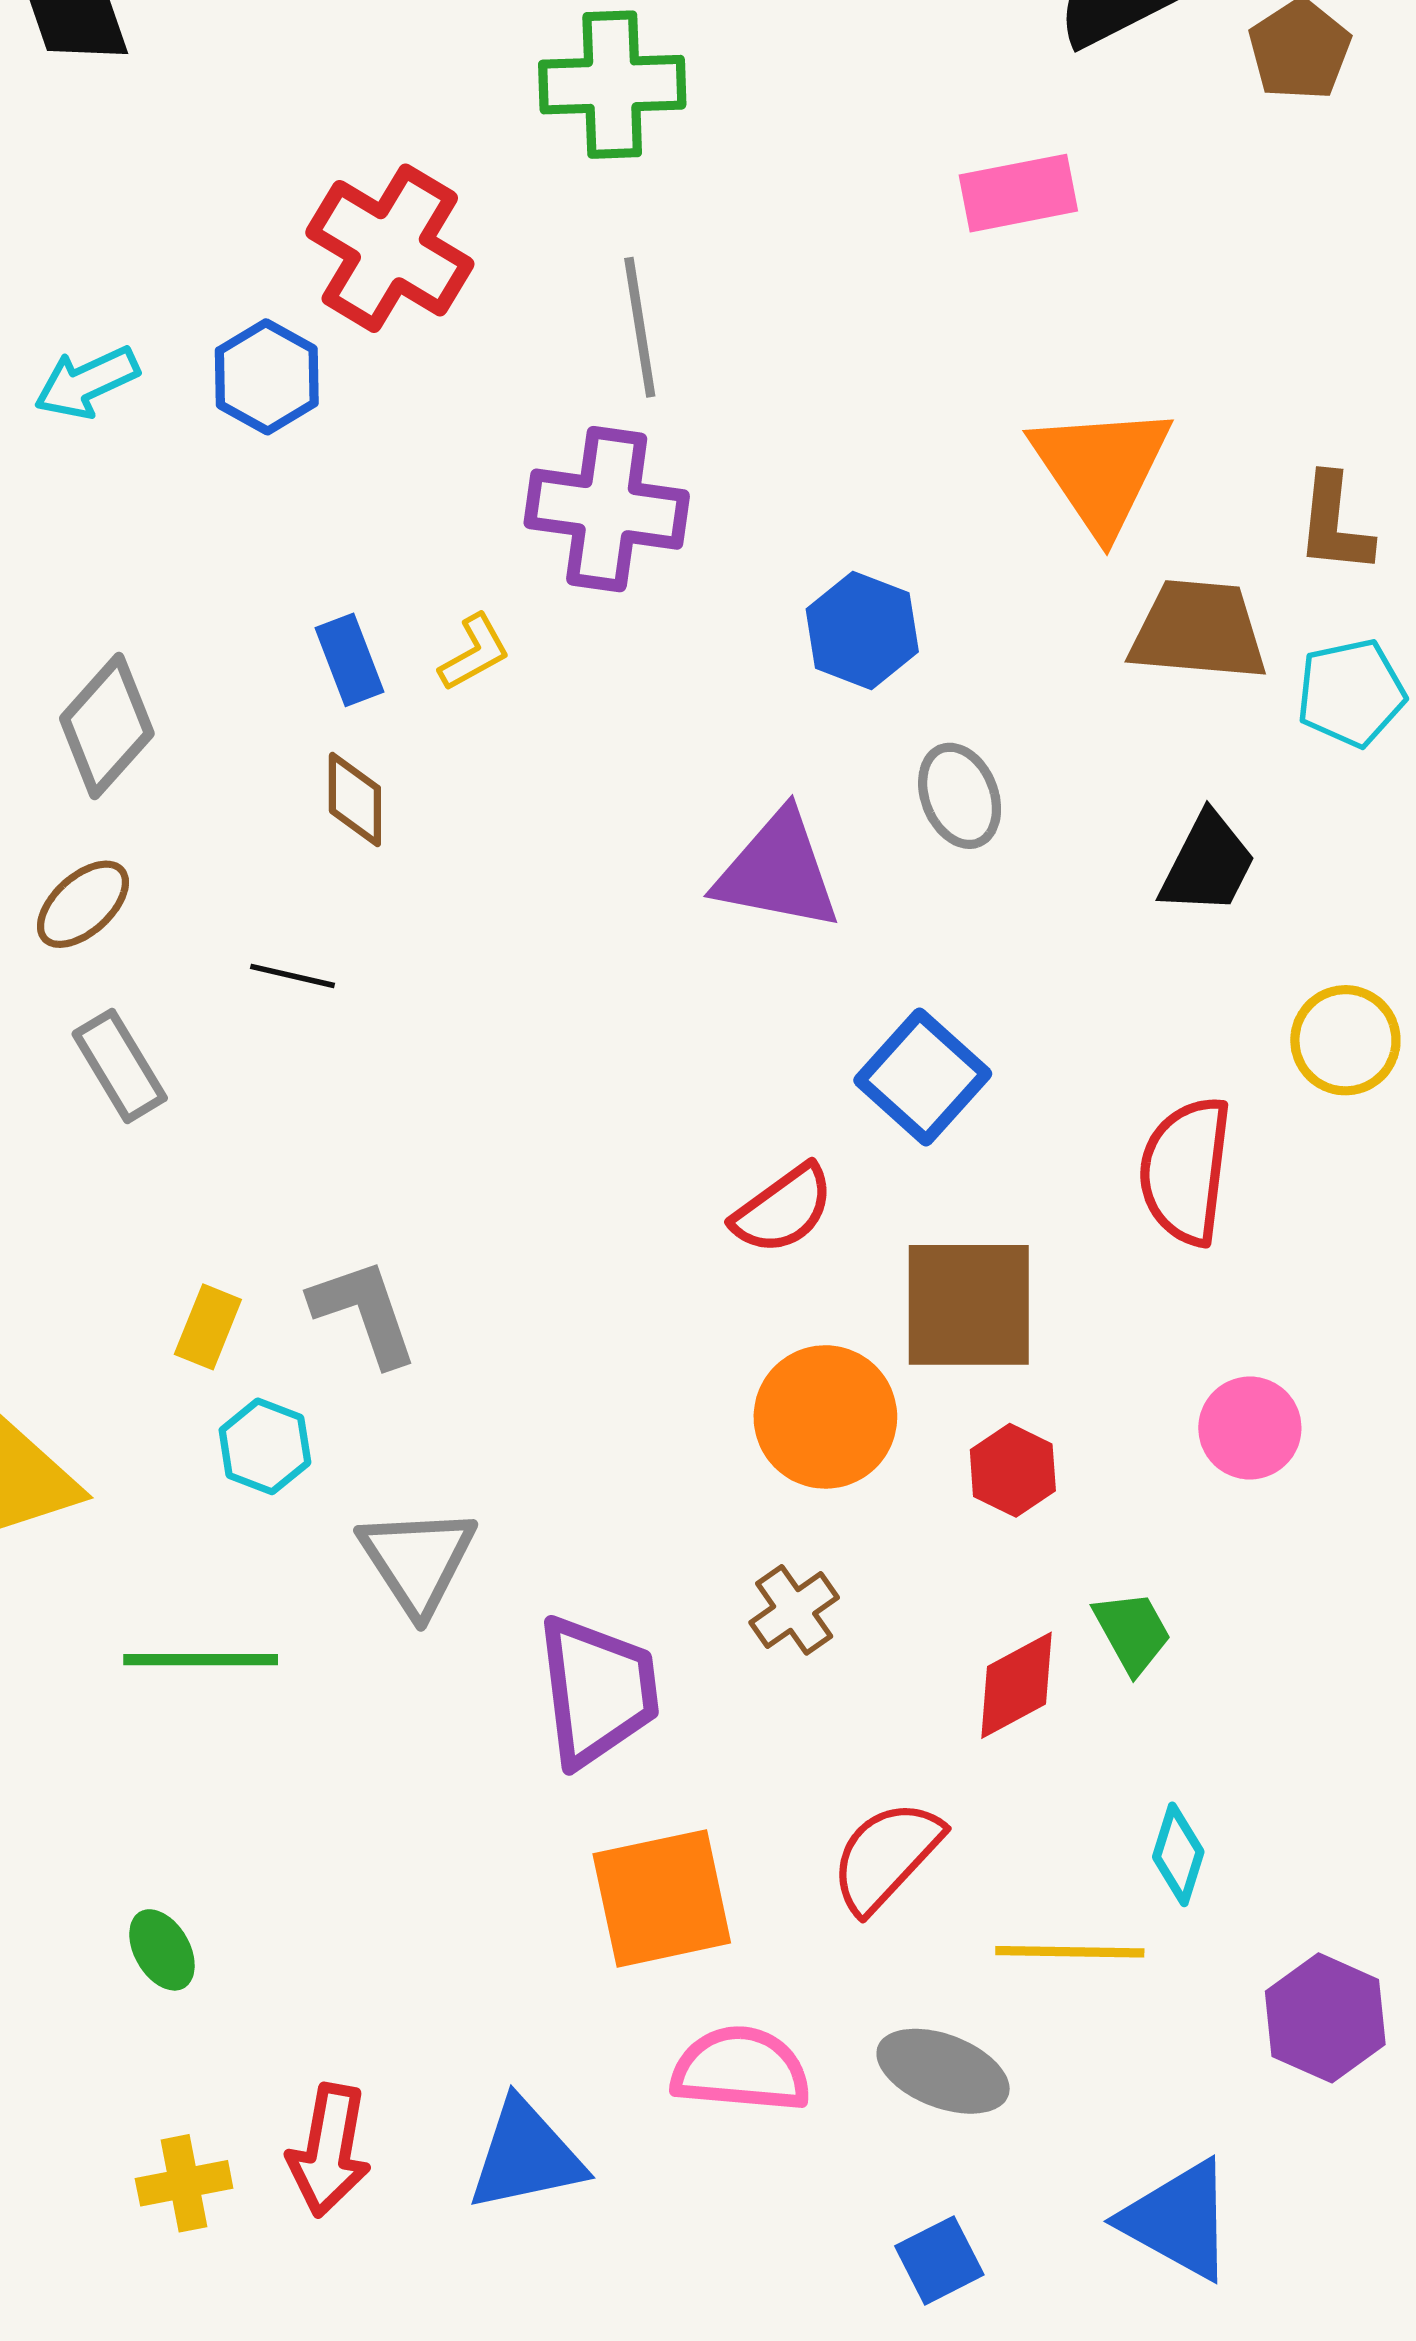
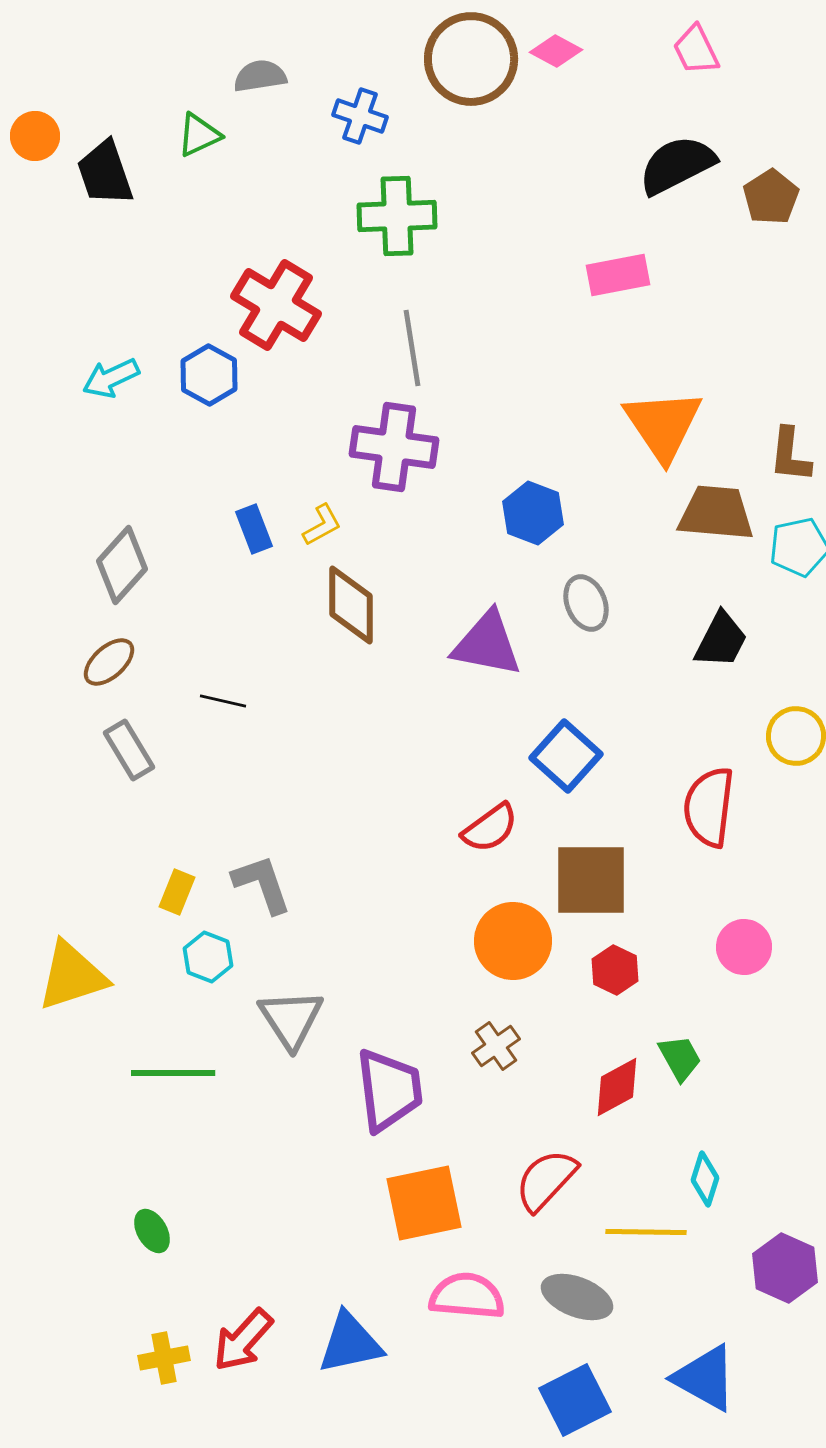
brown diamond: (355, 800) -> (351, 605), moved, size x1.5
red arrow: (329, 2150) -> (243, 1340), turned 32
blue square: (939, 2260) -> (575, 1400), size x1.5

